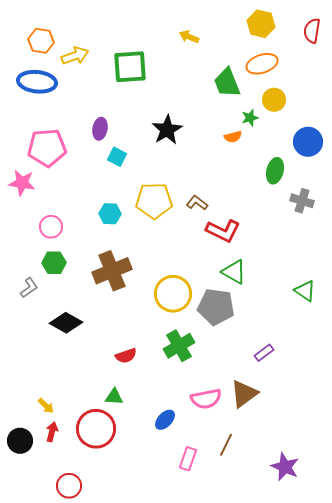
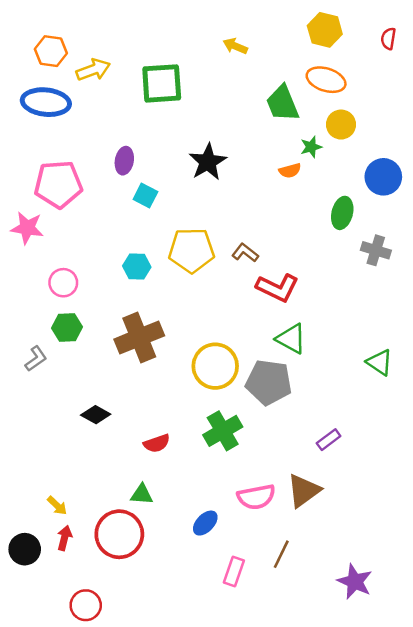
red semicircle: (312, 31) -> (388, 39), size x0.7
orange ellipse: (262, 64) -> (326, 80), turned 36
black diamond: (66, 323) -> (96, 415), moved, size x0.7

